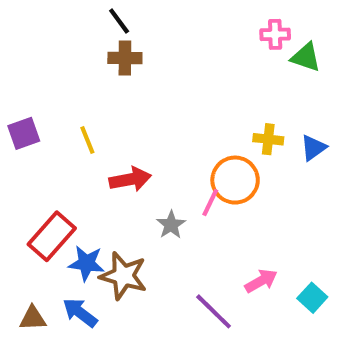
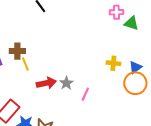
brown cross: (125, 58) -> (17, 51), moved
orange circle: (235, 180) -> (135, 83), moved
gray star: (171, 225) -> (66, 83), moved

